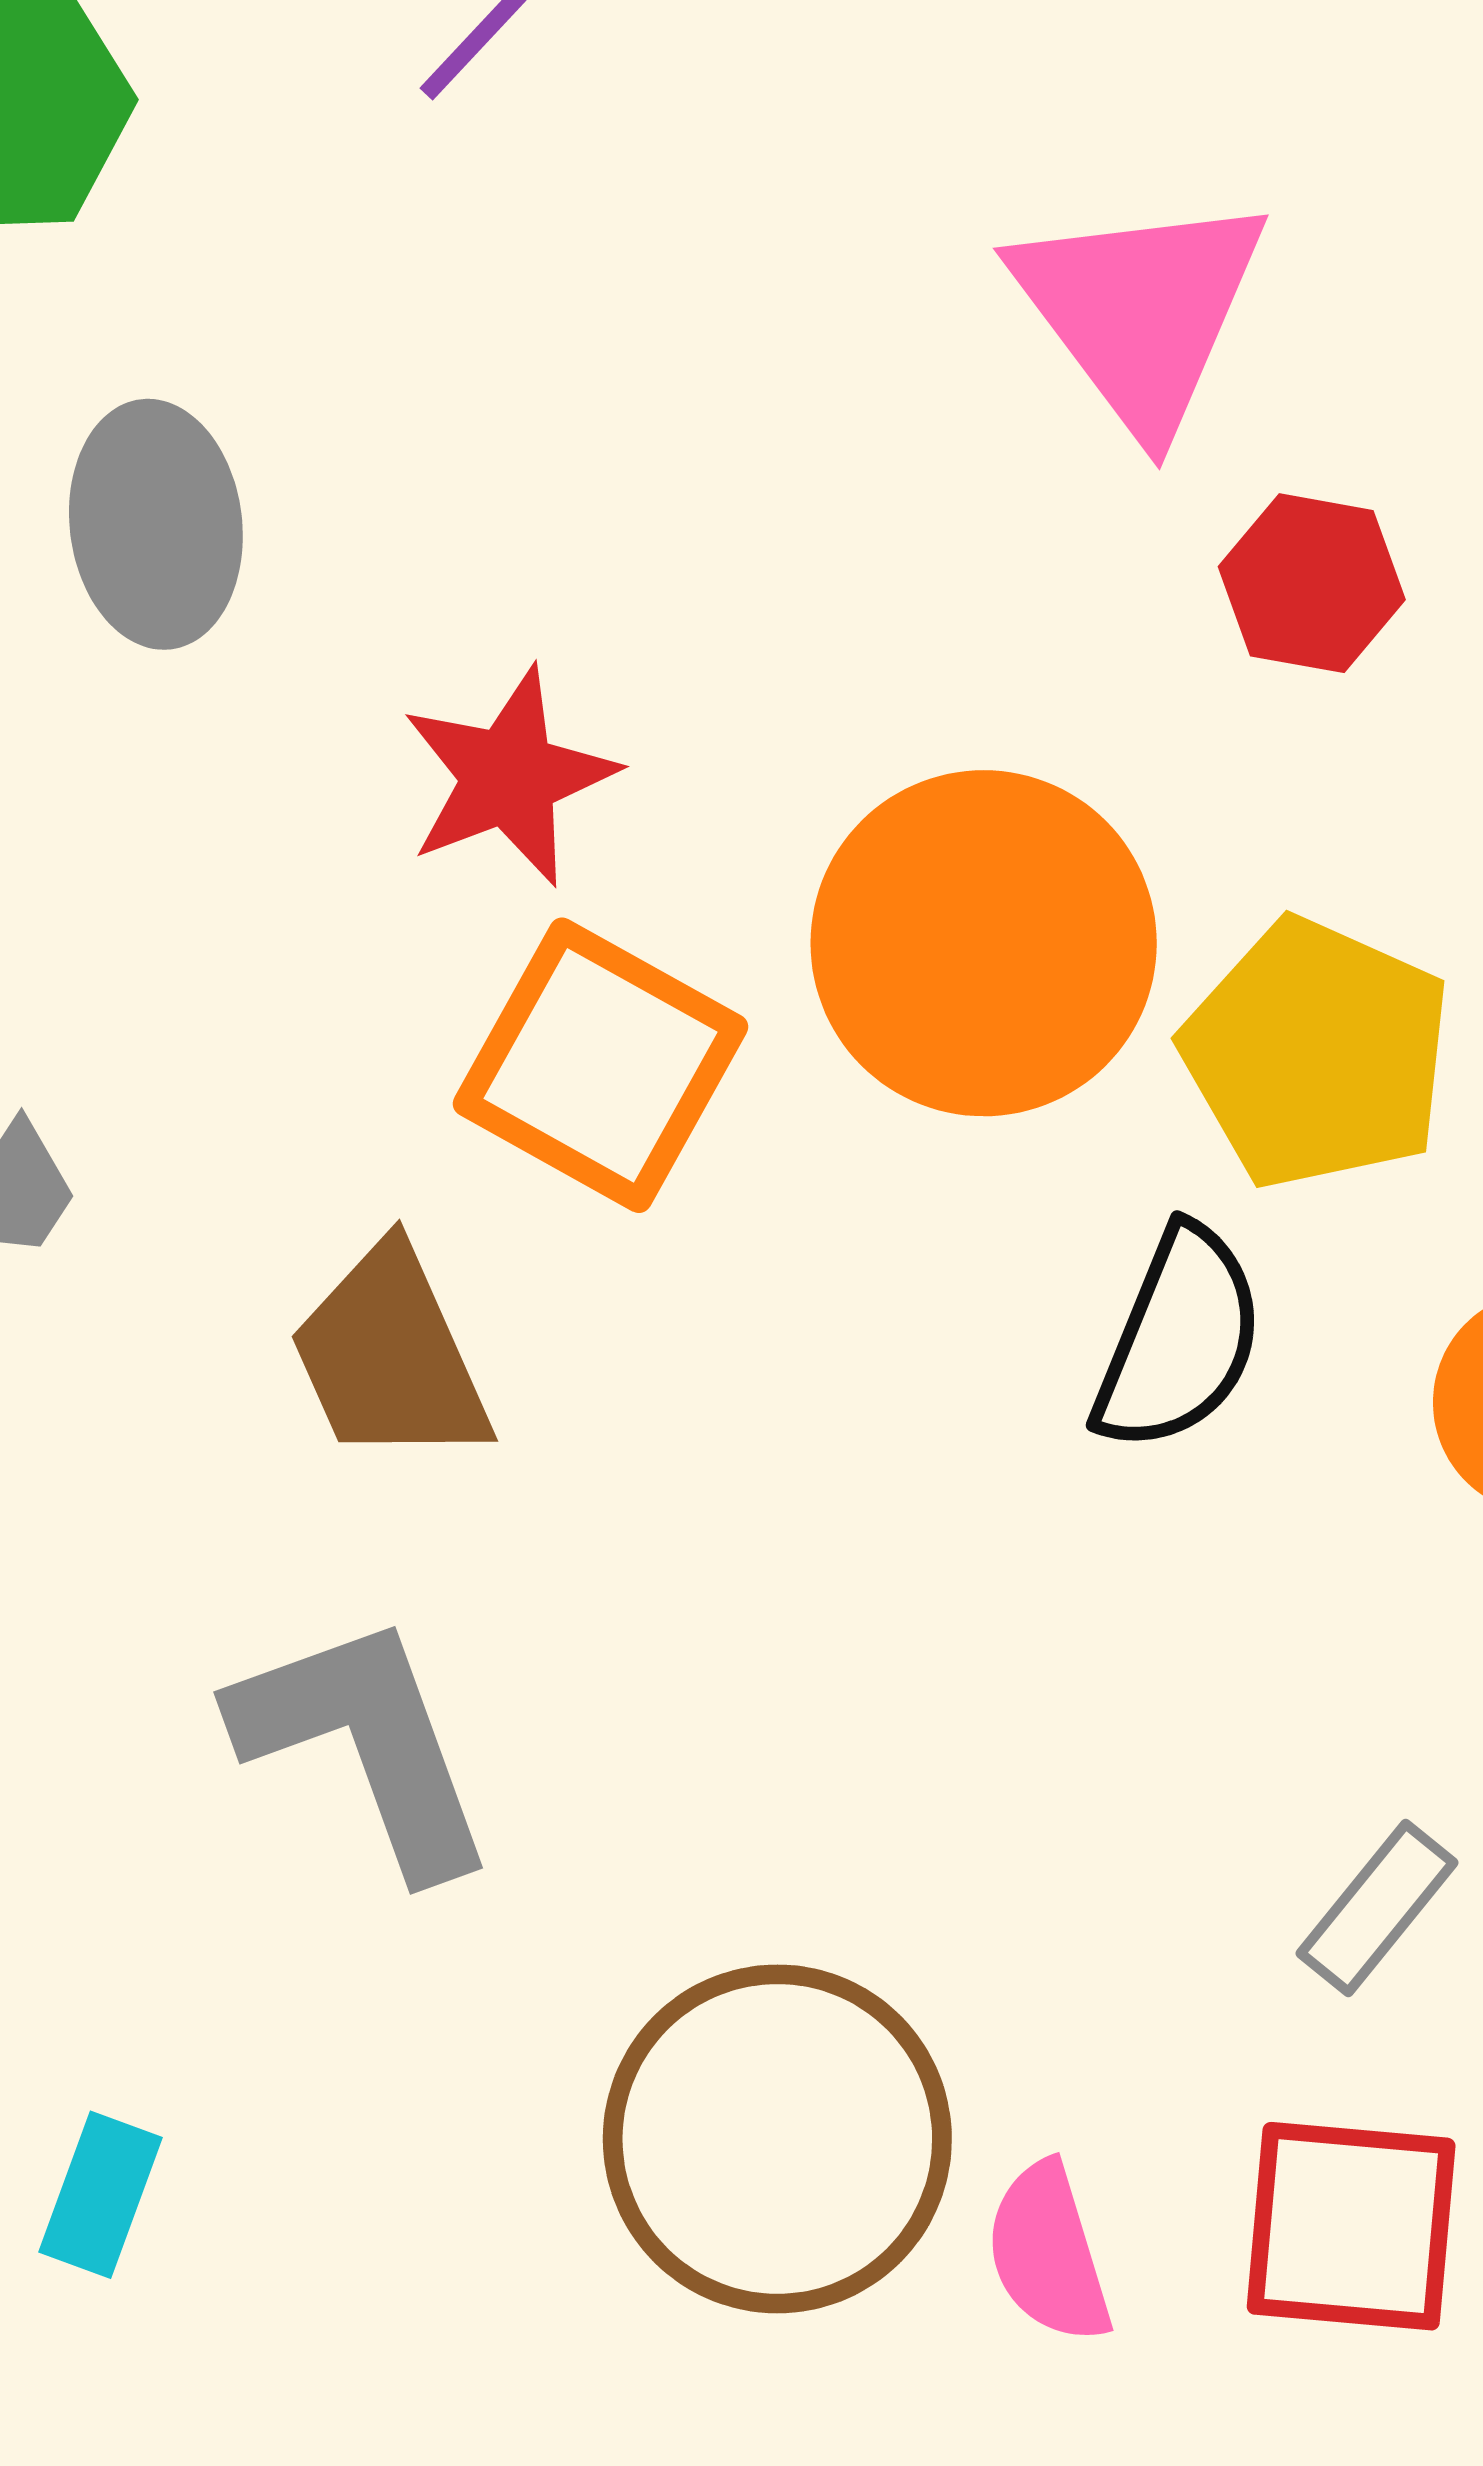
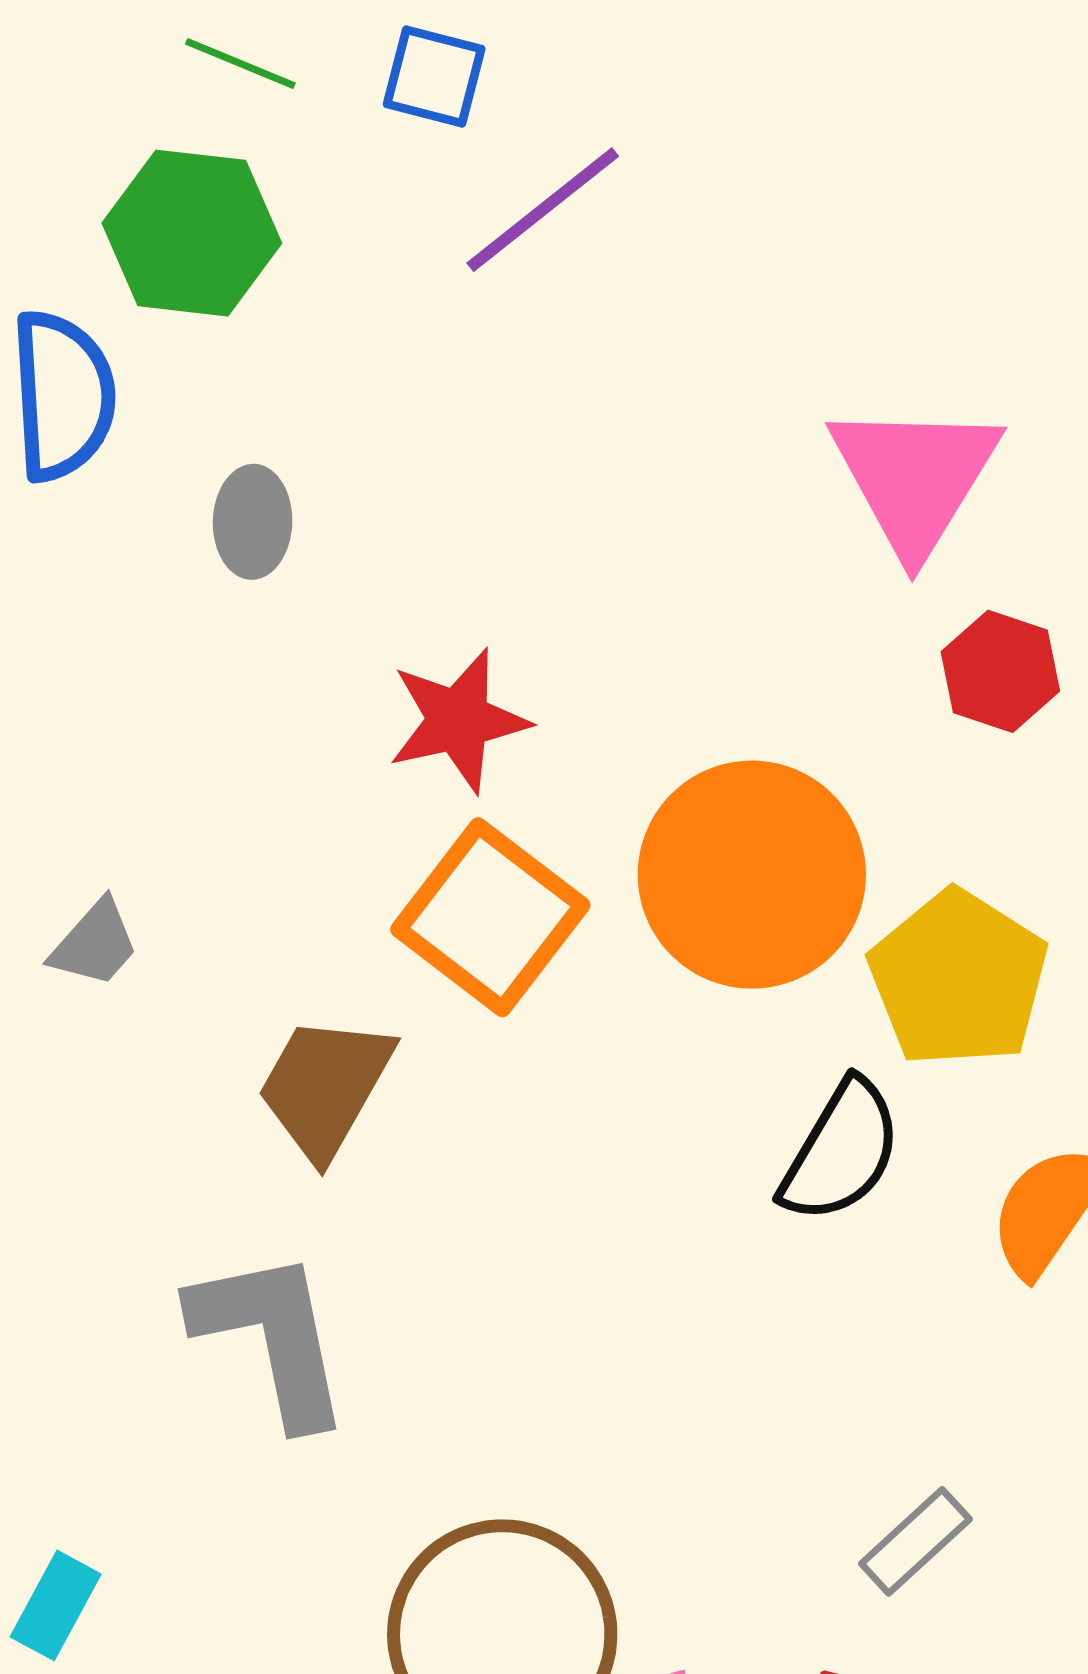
gray ellipse: (156, 524) -> (253, 522), size x0.7
brown trapezoid: (390, 1356) -> (325, 1087), turned 45

